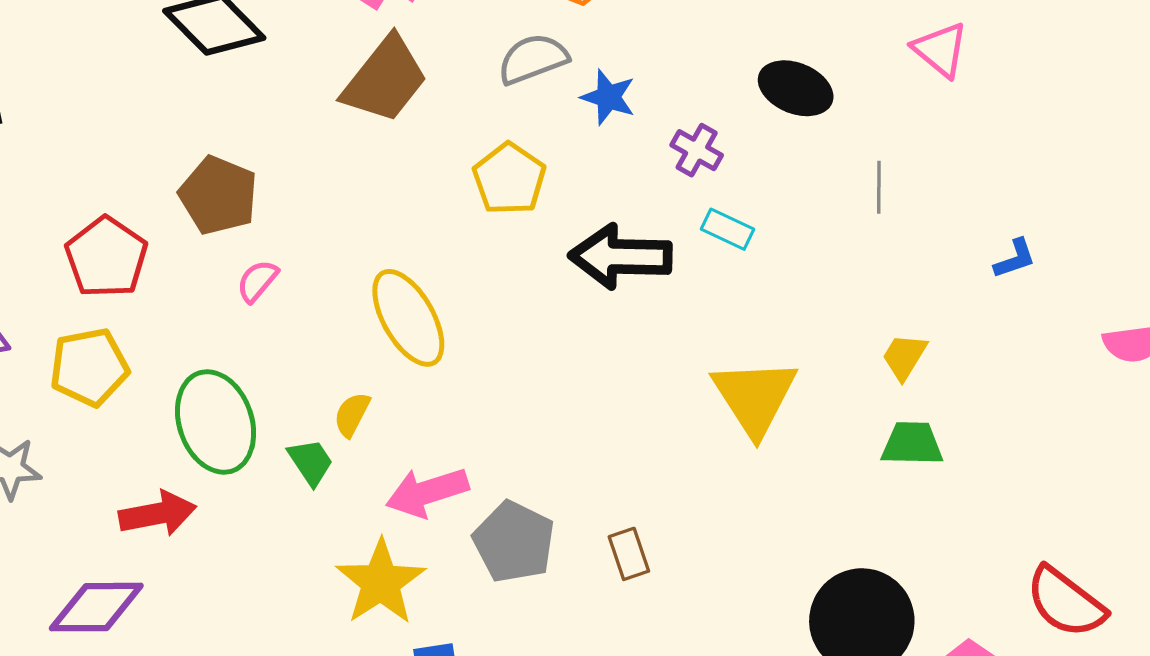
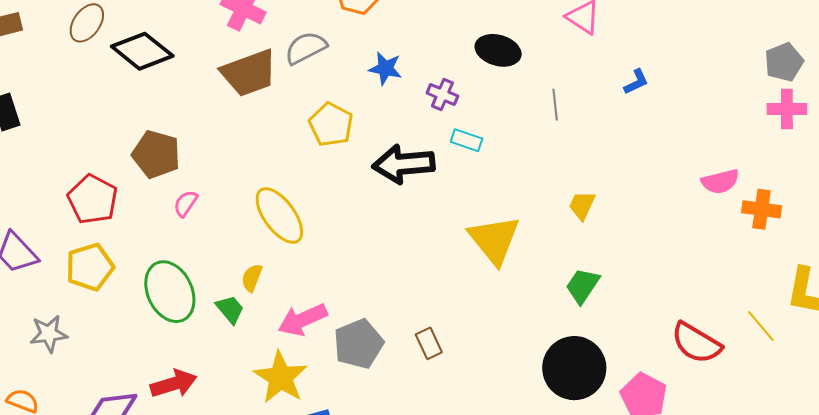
gray semicircle: (533, 59) -> (306, 48), moved
brown trapezoid: (385, 80) -> (249, 73), turned 38
blue L-shape: (1015, 259) -> (636, 82), moved
green trapezoid: (912, 444) -> (583, 286), moved, turned -51
red arrow: (158, 514) -> (174, 384), moved
gray pentagon: (514, 542) -> (358, 344), turned 30

